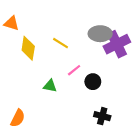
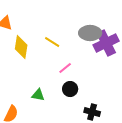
black circle: (93, 82) -> (70, 89), moved
green triangle: (50, 86) -> (38, 95), moved

